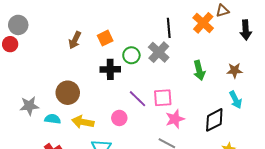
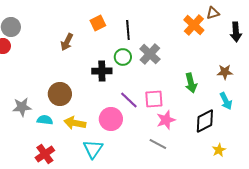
black line: (169, 28) -> (128, 30), moved
orange square: (105, 38) -> (98, 23), moved
green arrow: (199, 70) -> (191, 83), moved
pink circle: (119, 118) -> (111, 119), size x1.5

